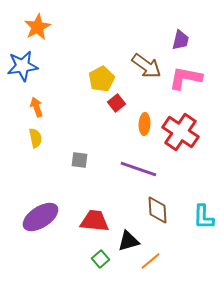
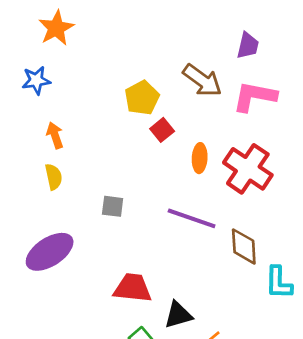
blue star: (22, 66) -> (36, 80), size x0.7
brown diamond: (157, 210) -> (244, 246), moved
purple ellipse: (40, 217) -> (50, 252), moved

